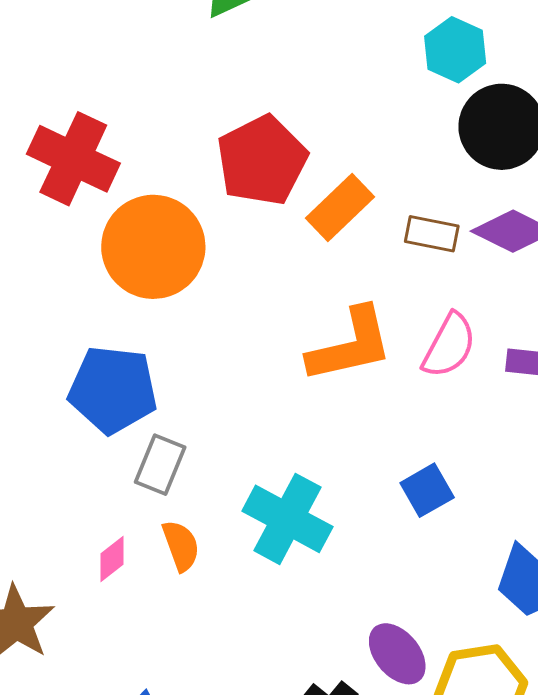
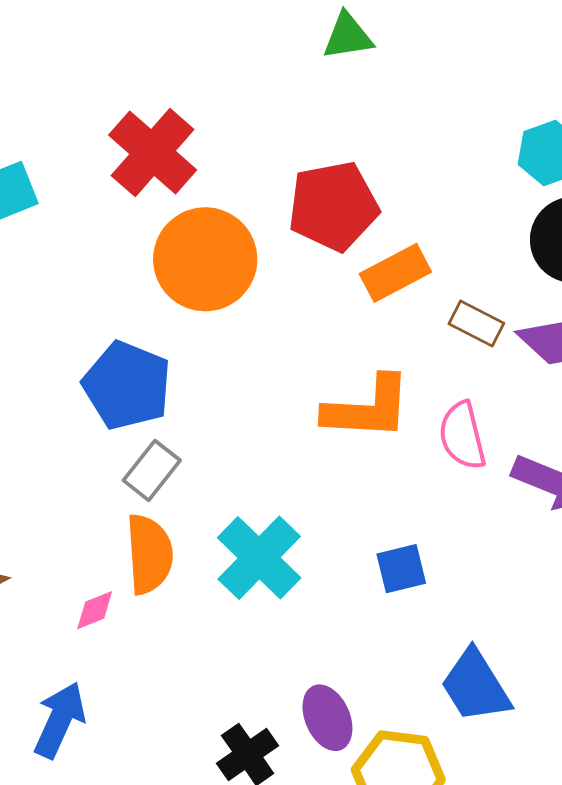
pink semicircle: (449, 346) -> (462, 436), turned 122
orange semicircle: (181, 546) -> (149, 554), size x1.5
pink diamond: (112, 559) -> (95, 610), moved

